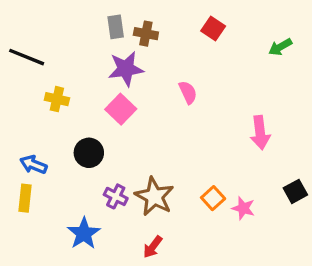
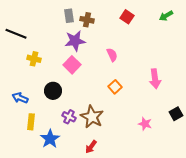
green arrow: (280, 47) -> (166, 16), moved
yellow rectangle: (25, 198) -> (31, 122), moved
orange square: (213, 198) -> (115, 87), moved

